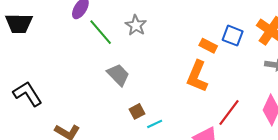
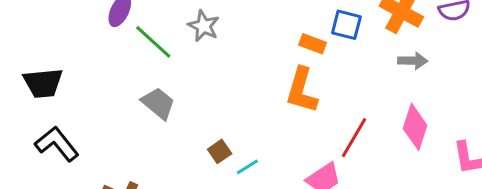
black trapezoid: (19, 23) -> (43, 83), moved
gray trapezoid: (118, 75) -> (158, 103), moved

